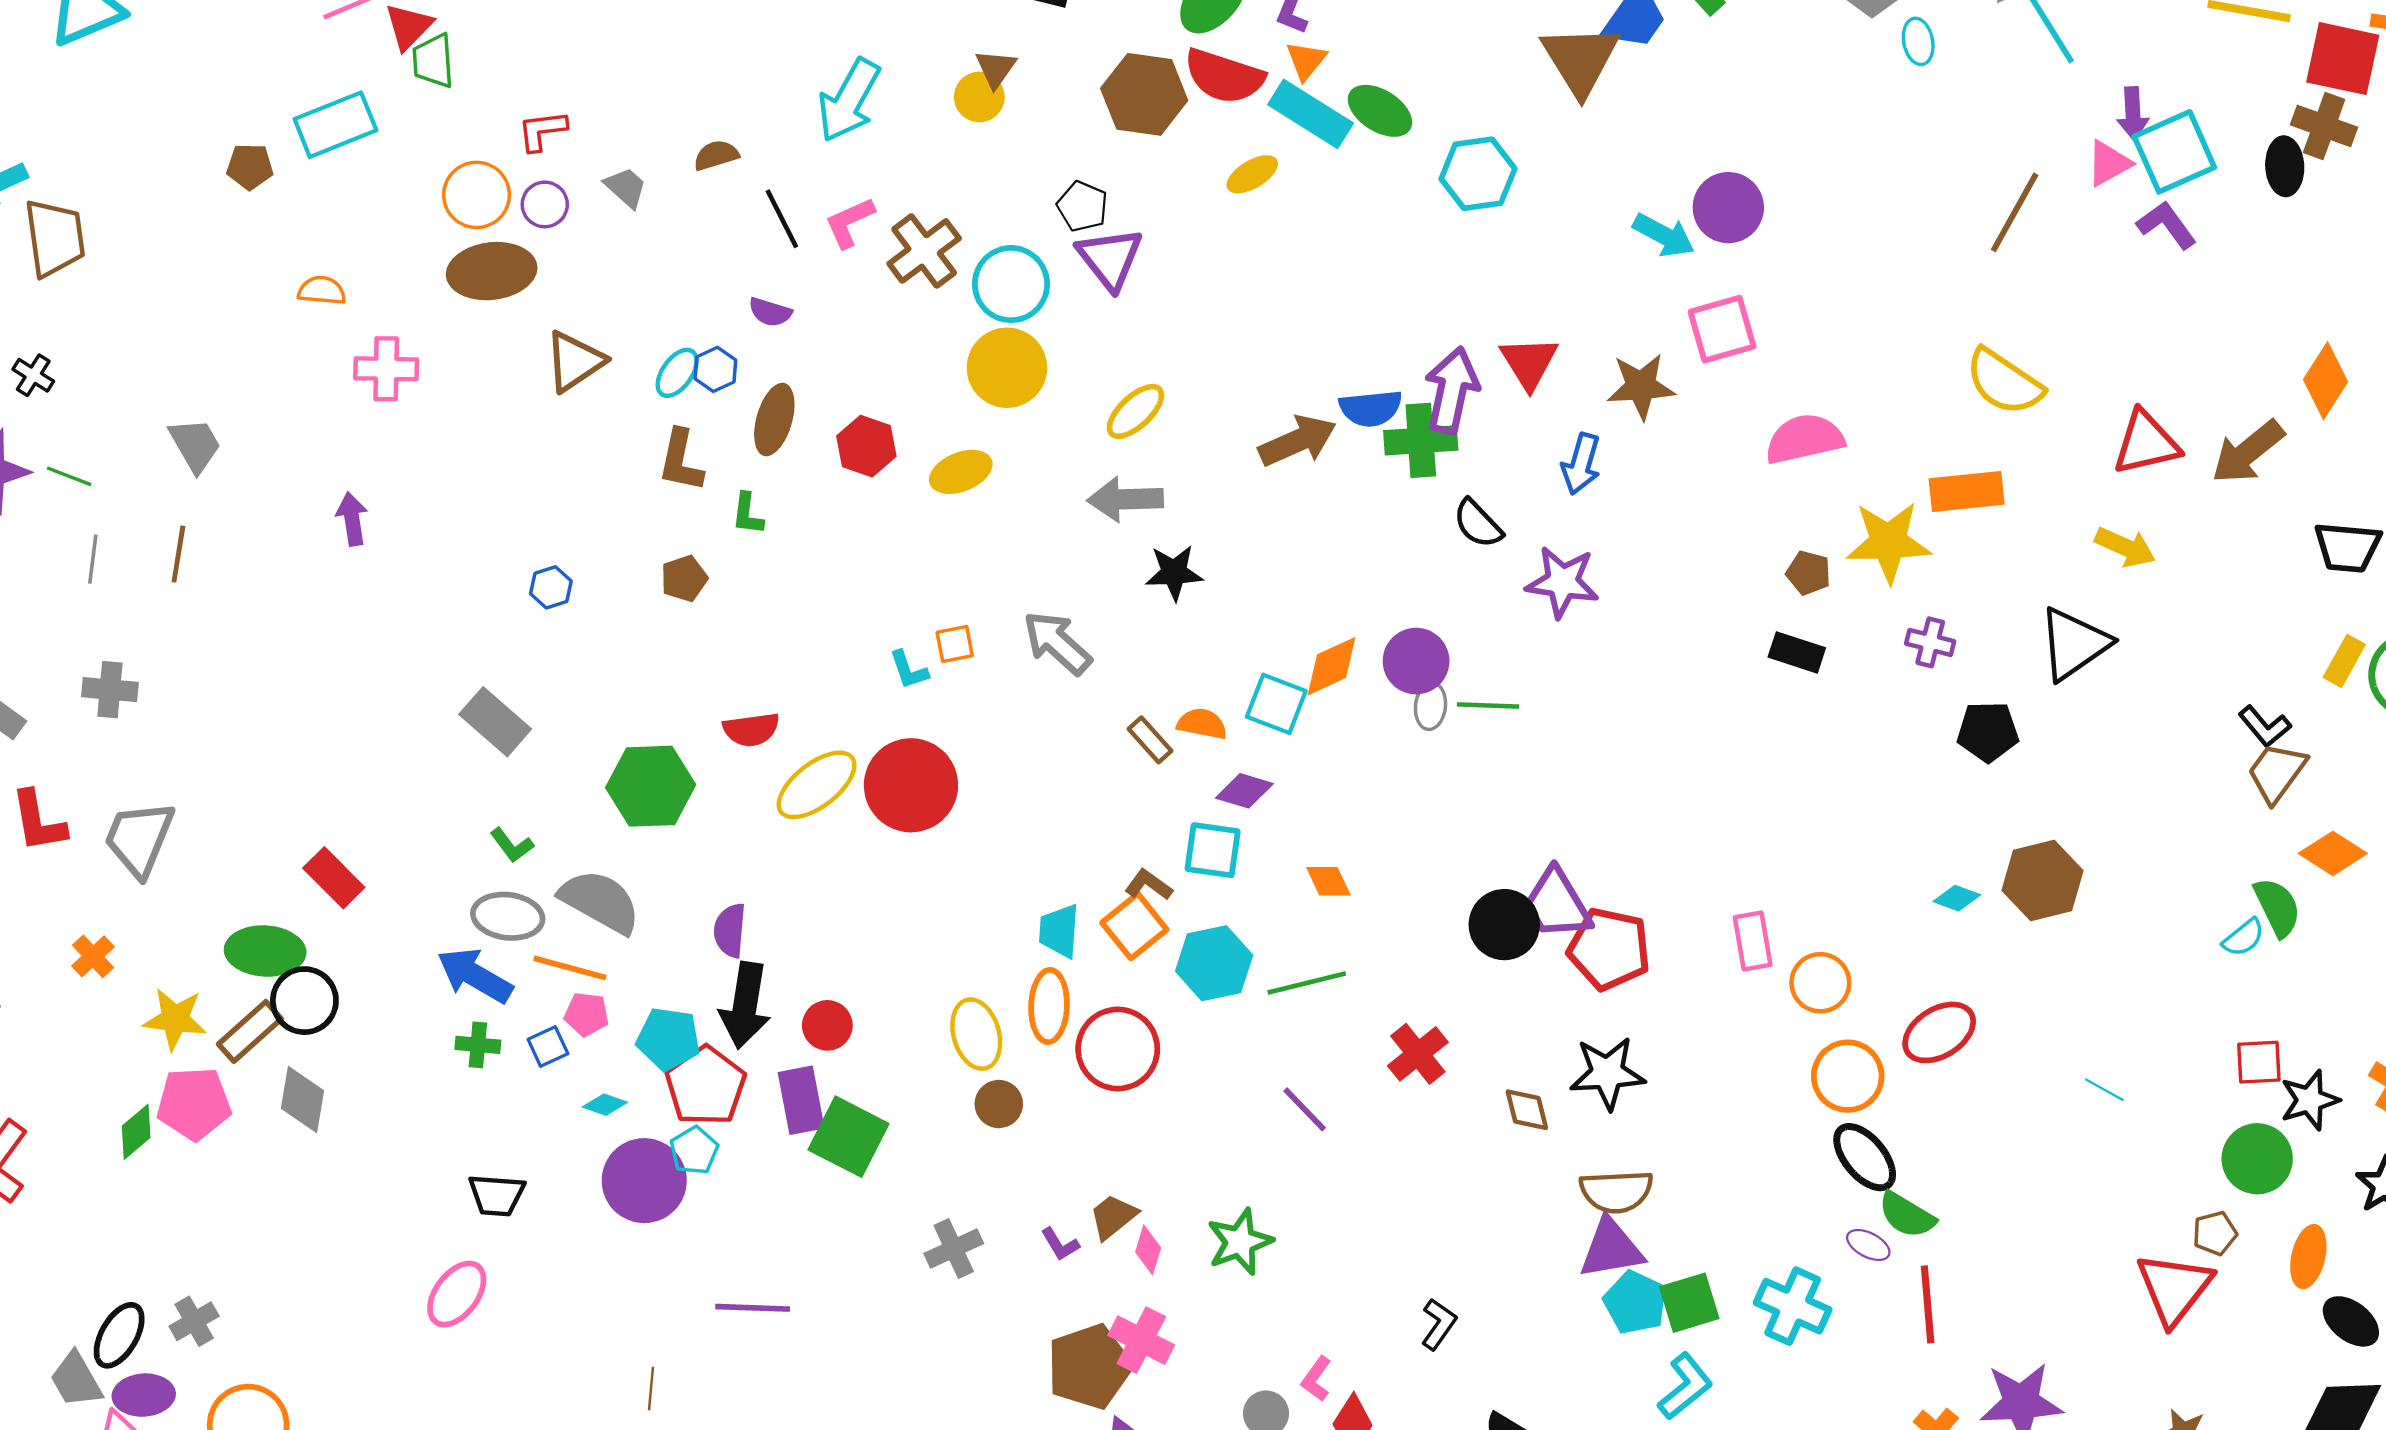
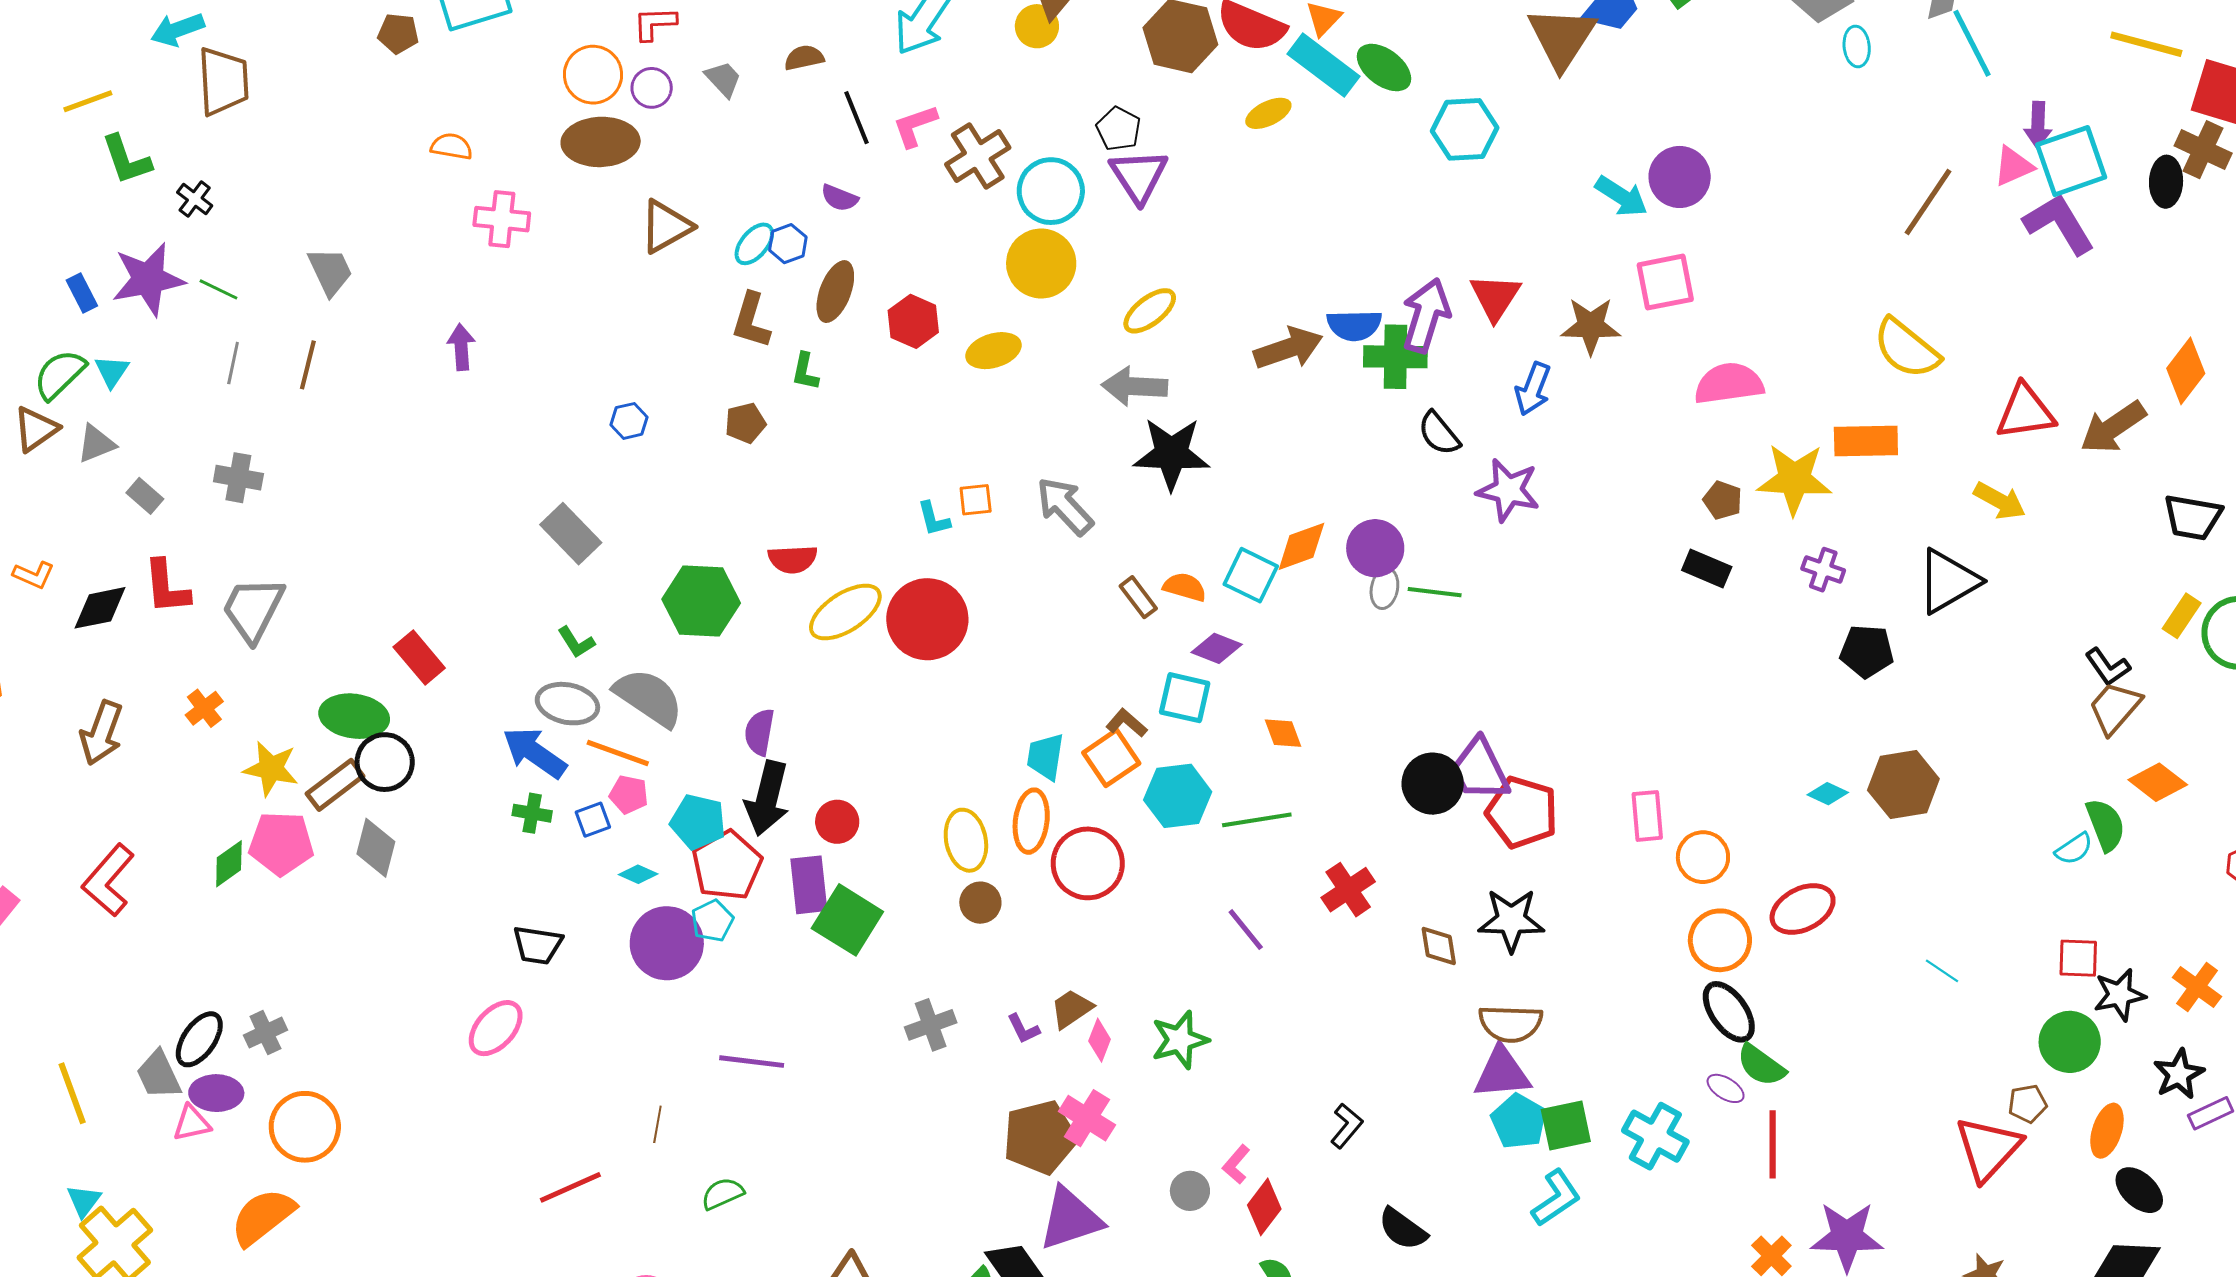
purple L-shape: (2167, 225) -> (2059, 224), size x1.4
black star: (1174, 573) -> (1171, 454), size x1.5

